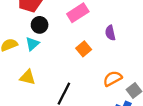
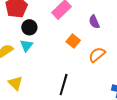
yellow triangle: (28, 77) -> (15, 83), moved, turned 42
orange semicircle: (113, 79) -> (97, 55), moved

